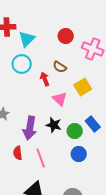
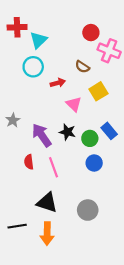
red circle: (66, 36) -> (91, 33), moved
brown semicircle: (60, 67) -> (82, 67), moved
red arrow: (45, 79) -> (58, 83), turned 96
purple arrow: (30, 128) -> (42, 135), turned 135

